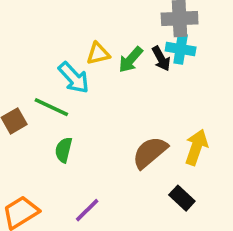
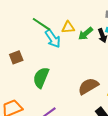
green line: (51, 107) -> (41, 24), moved
green semicircle: (64, 150) -> (41, 78), size x1.5

